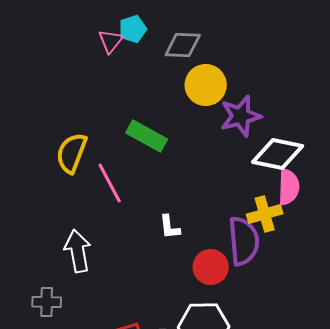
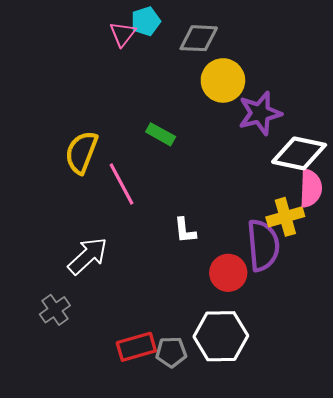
green rectangle: (147, 136) -> (161, 134), size x0.7
white arrow: (78, 251) -> (88, 256), turned 57
gray cross: (47, 302) -> (55, 310), turned -36

